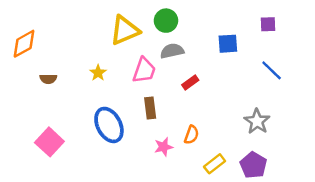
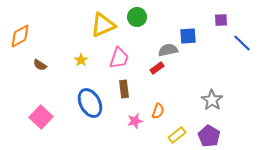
gray semicircle: (172, 51) -> (168, 50), moved
blue line: (272, 70) -> (242, 43), moved
brown semicircle: (48, 79) -> (40, 65), turned 32

